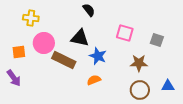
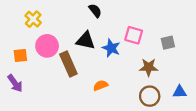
yellow cross: (31, 18) -> (33, 19), turned 35
gray square: (157, 40) -> (168, 43), turned -32
blue star: (98, 56) -> (111, 48), moved
brown rectangle: (64, 60) -> (68, 64), turned 40

